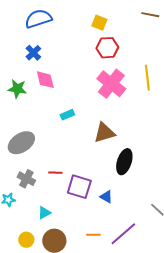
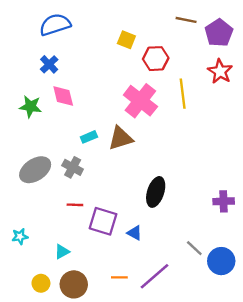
yellow square: (99, 23) -> (126, 40), moved
red hexagon: (107, 48) -> (156, 59), moved
brown triangle: (104, 133) -> (121, 138), moved
gray cross: (26, 179) -> (73, 167), moved

